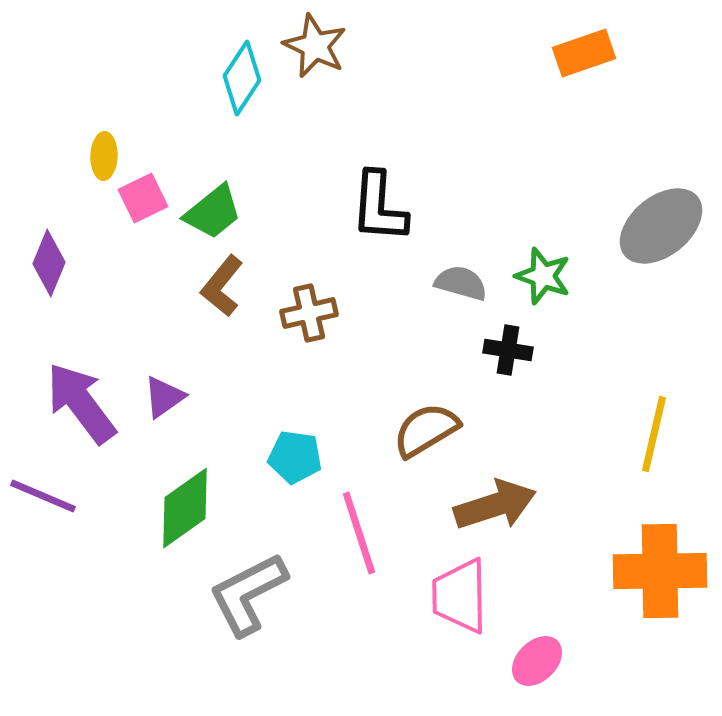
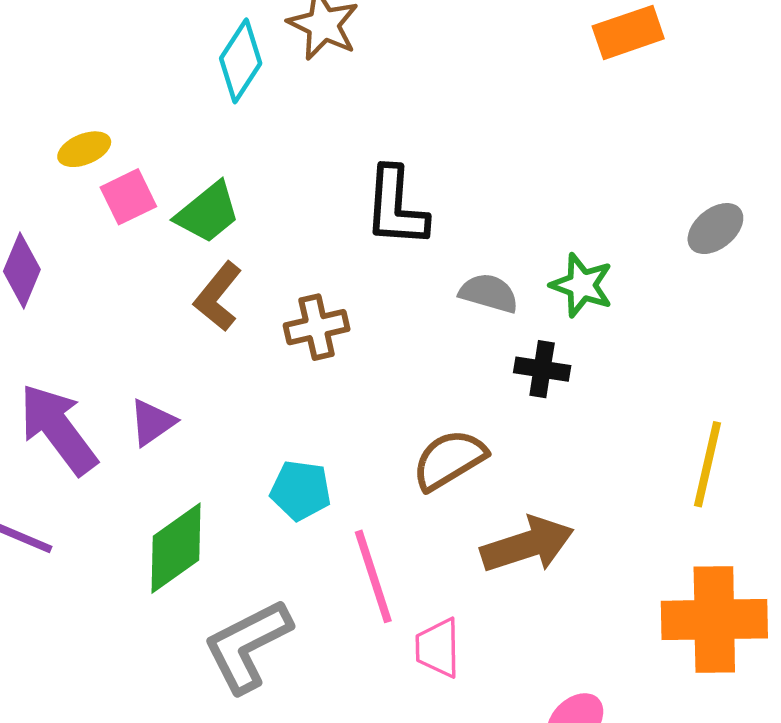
yellow ellipse: (104, 156) -> (84, 149), turned 66
gray ellipse: (661, 226) -> (715, 229), size x0.6
pink trapezoid: (460, 596) -> (438, 648), moved, size x0.7

